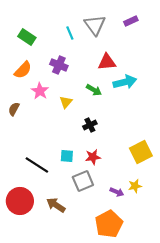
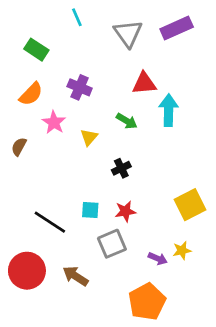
purple rectangle: (131, 21) -> (177, 28), size x1.6
cyan line: (70, 33) -> (77, 17), moved
cyan arrow: (125, 82) -> (168, 110), turned -75

